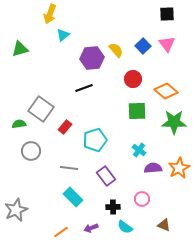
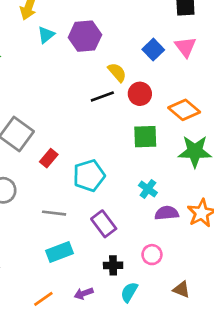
yellow semicircle: (116, 50) -> (117, 72), moved
purple hexagon: (92, 58) -> (85, 36), moved
black line: (84, 88) -> (102, 96), moved
cyan rectangle: (73, 197) -> (59, 252), turned -66
cyan semicircle: (125, 227) -> (129, 292), turned 84

